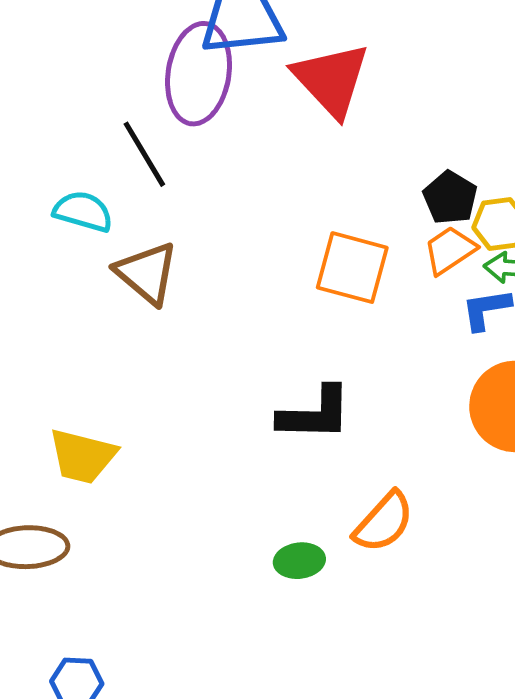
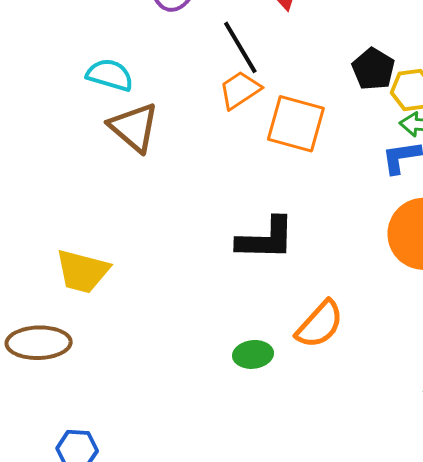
black line: (144, 154) -> (240, 47), moved
cyan semicircle: (83, 211) -> (110, 75), moved
orange trapezoid: (450, 250) -> (240, 90), moved

